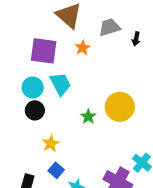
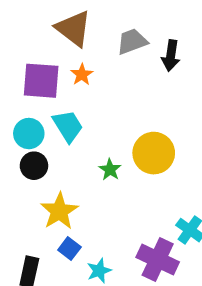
black arrow: (136, 39) -> (171, 56), size x1.5
orange star: (83, 48) -> (82, 75), moved
yellow star: (51, 144) -> (59, 211), size x1.5

